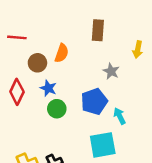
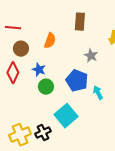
brown circle: (37, 63) -> (21, 49), moved
blue pentagon: (94, 101) -> (77, 81), turned -30
cyan square: (103, 145) -> (66, 116), moved, turned -30

